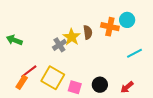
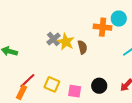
brown semicircle: (88, 32) -> (82, 47), moved
gray cross: (59, 45) -> (53, 39), moved
yellow square: (53, 78) -> (52, 84), size x0.7

